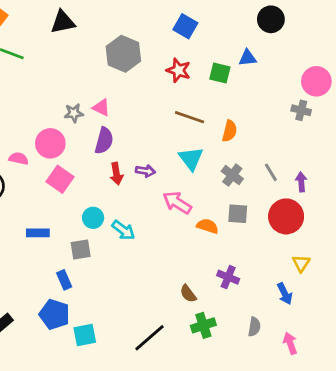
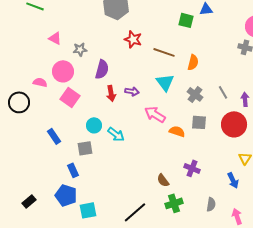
red star: (179, 70) -> (133, 39), moved
pink triangle: (101, 108) -> (55, 38), moved
blue rectangle: (38, 233) -> (54, 136), turned 56

